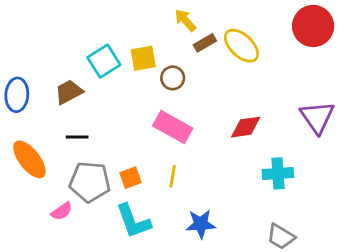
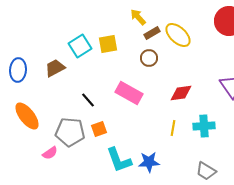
brown circle: (173, 78) -> (149, 58), moved
black line: (77, 137) -> (88, 100), moved, turned 49
yellow line: (173, 176) -> (173, 128), moved
cyan L-shape: (133, 221) -> (119, 160), moved

